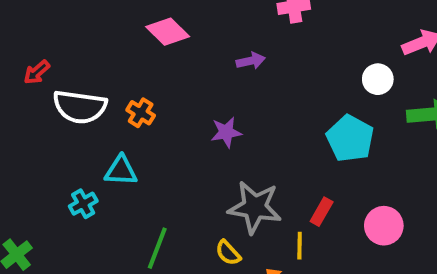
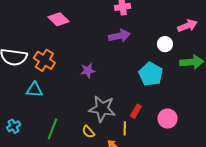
purple arrow: (251, 61) -> (119, 36), moved, size x1.5
orange cross: (141, 113) -> (44, 60), size x1.5
cyan cross: (83, 204) -> (14, 126), moved

